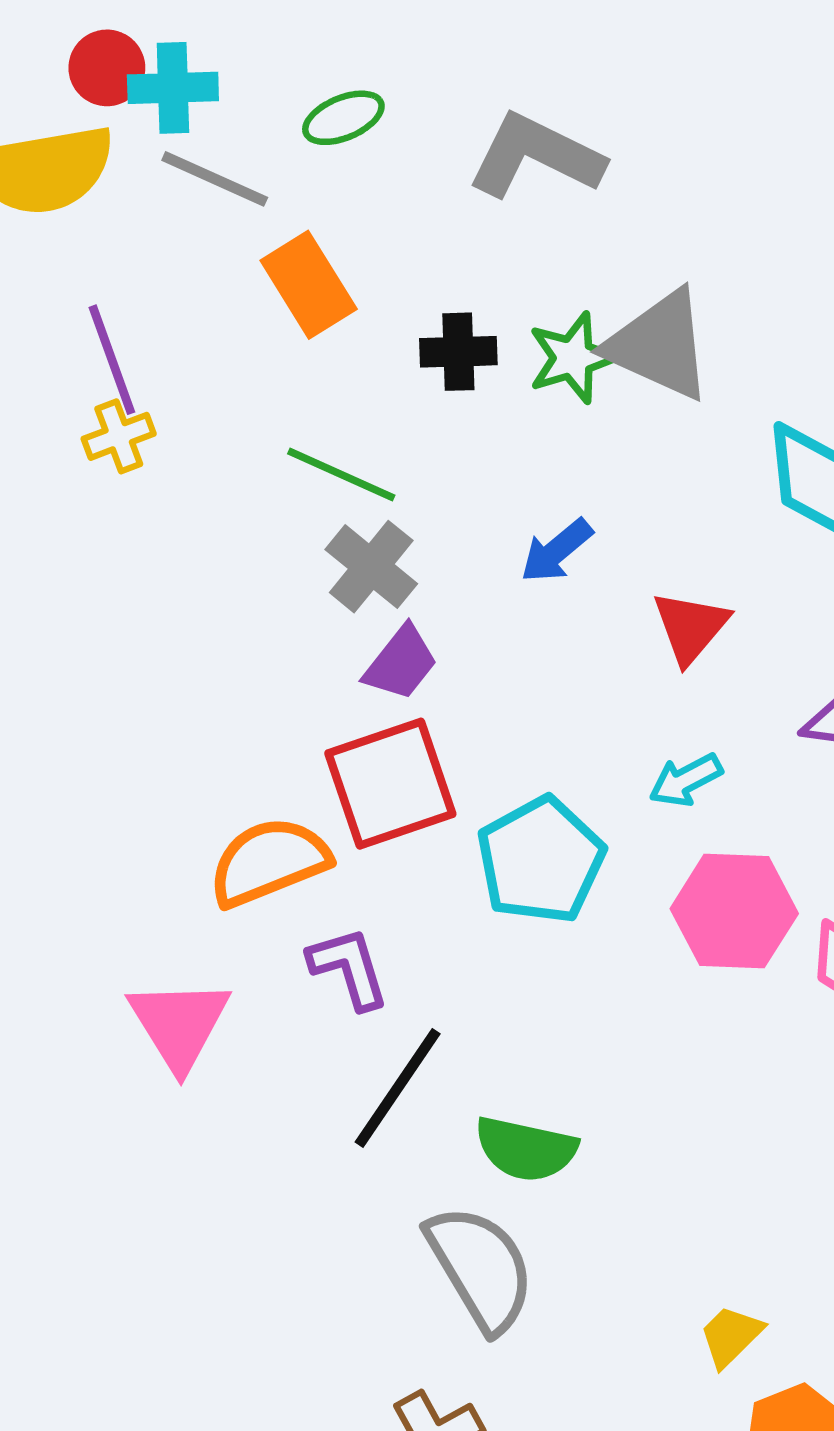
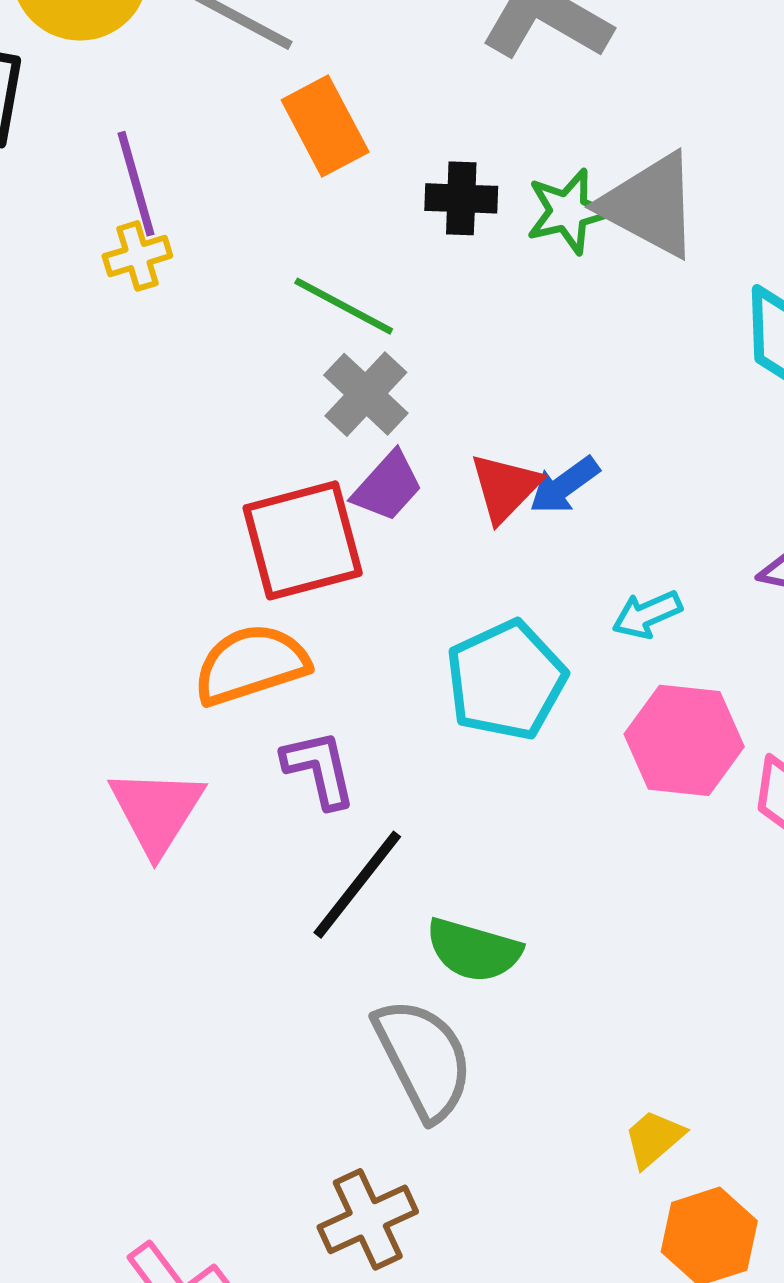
blue arrow: (556, 551) -> (564, 485), moved
red triangle: (691, 627) -> (505, 487), moved
red square: (390, 784) -> (303, 540), moved

